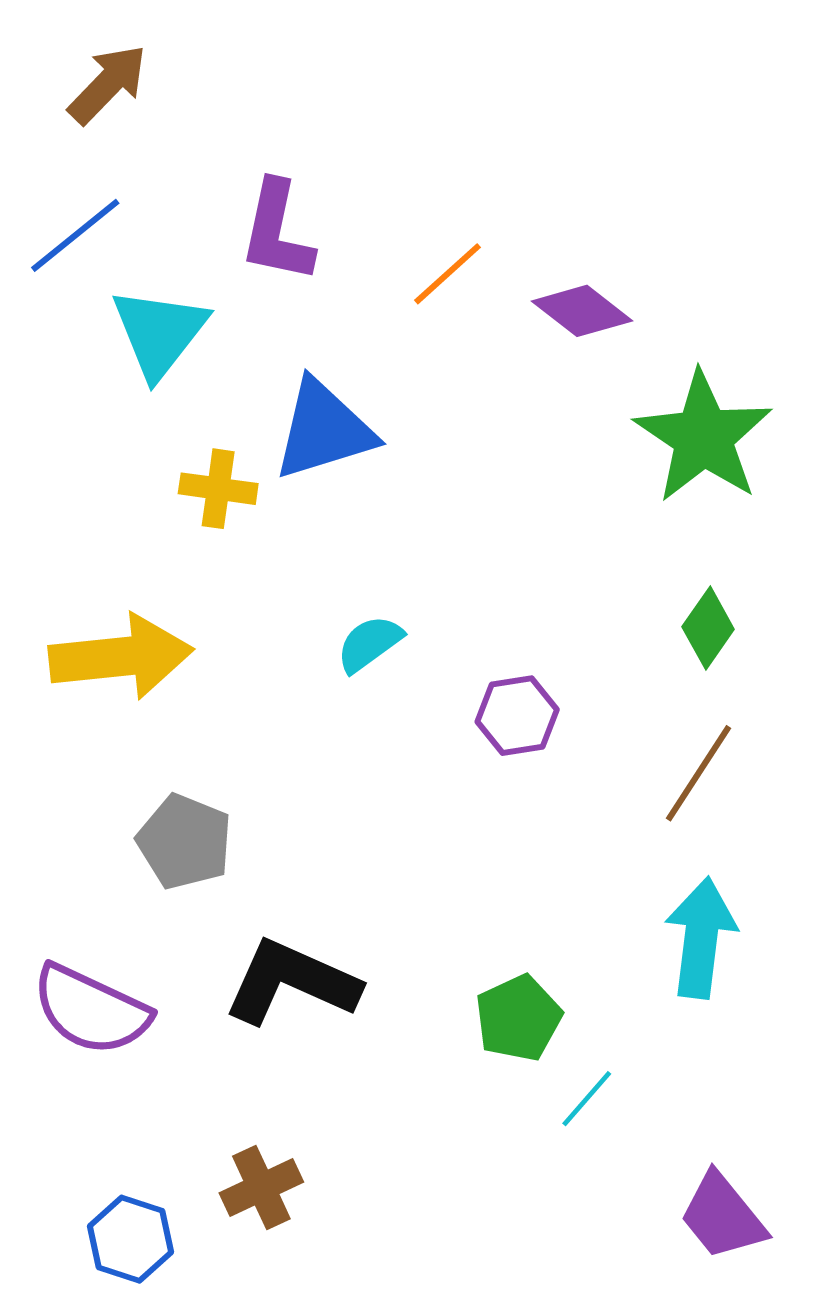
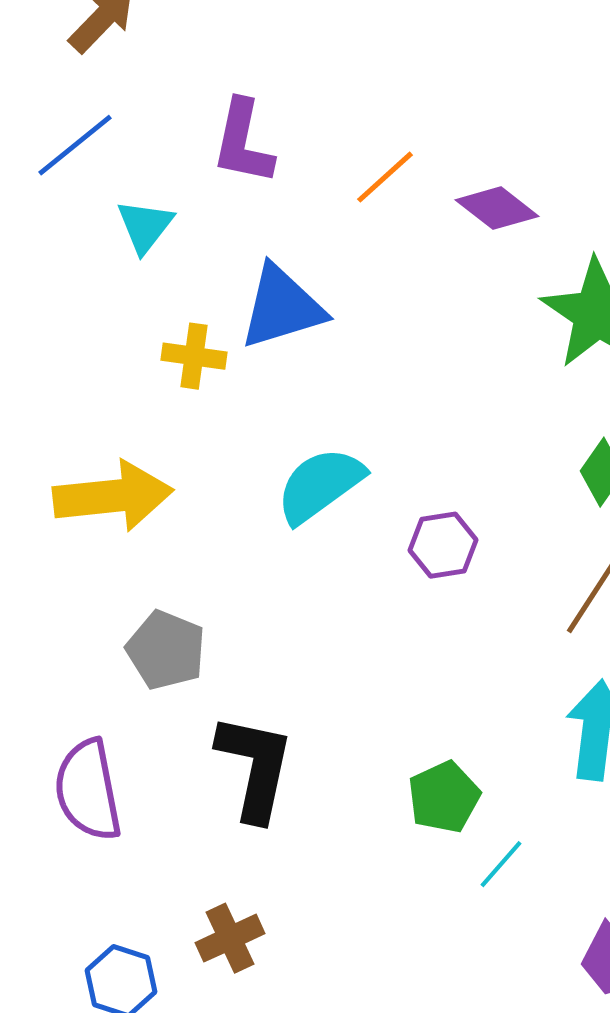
cyan triangle: (159, 333) -> (145, 226), size x0.7
cyan semicircle: (369, 644) -> (320, 485), size x1.6
black L-shape: (291, 982) -> (255, 767), turned 78
purple semicircle: (91, 1010) -> (88, 790), turned 54

